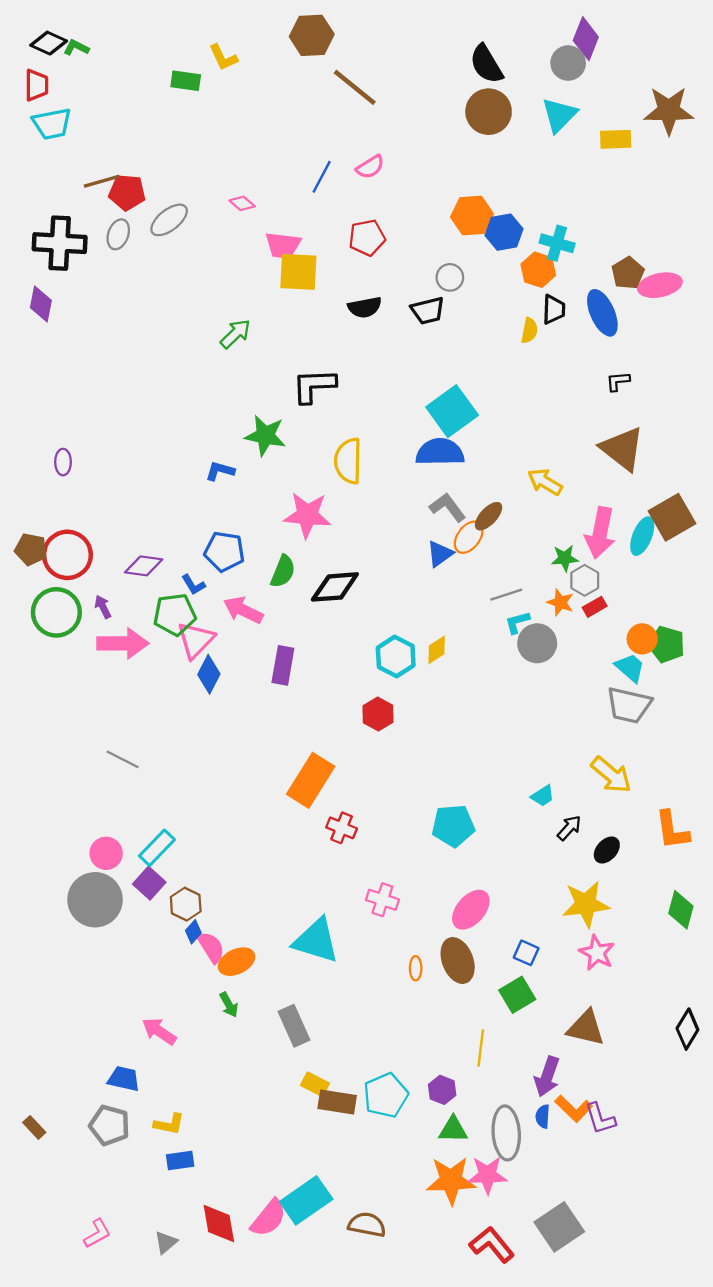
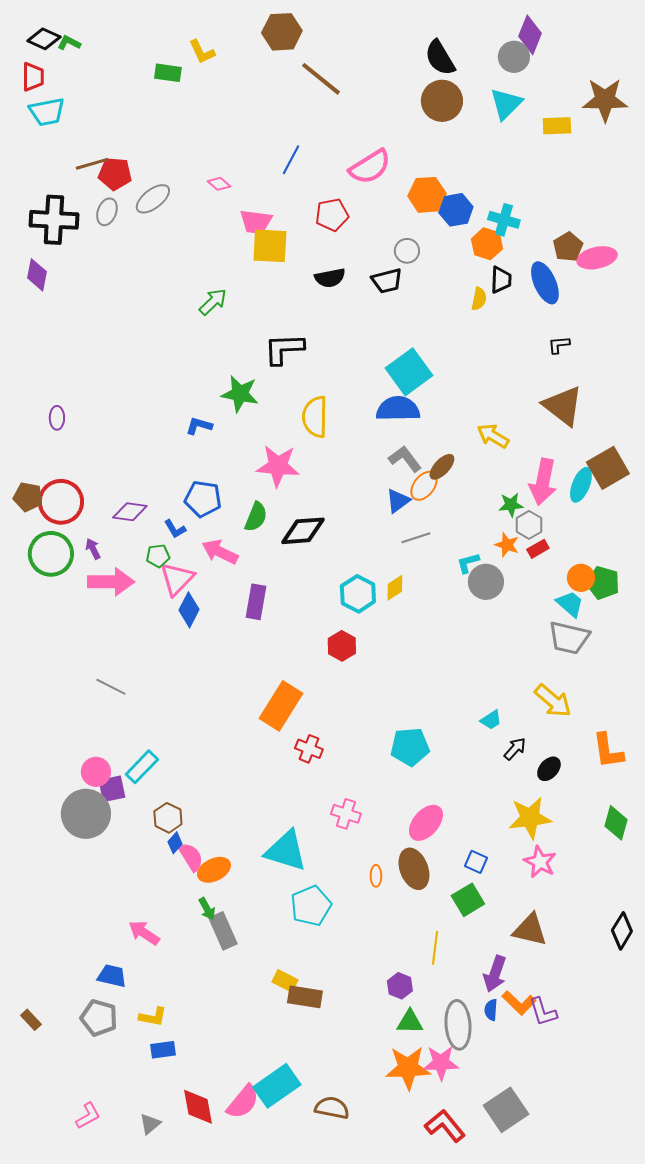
pink semicircle: (370, 167) -> (370, 167), moved, size x1.6
gray line: (506, 595) -> (416, 538), moved
green pentagon: (175, 615) -> (158, 556), size x0.6
purple square: (149, 883) -> (112, 789), moved, turned 36
gray rectangle: (294, 1026) -> (223, 931), moved
cyan pentagon: (386, 1095) -> (311, 906), moved

